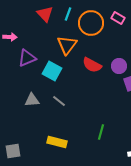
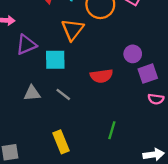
red semicircle: (92, 65) -> (101, 76), moved, turned -36
cyan square: (52, 71) -> (55, 60), turned -30
yellow rectangle: (57, 142) -> (61, 142), turned 54

